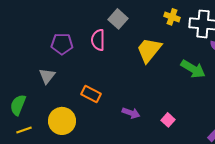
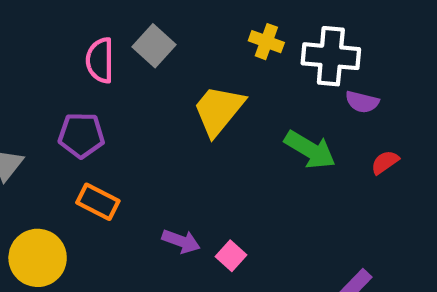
pink semicircle: (98, 40) -> (100, 60), moved
purple pentagon: (62, 44) -> (81, 135), moved
pink square: (168, 120) -> (231, 256), moved

